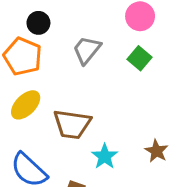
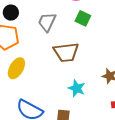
brown trapezoid: (72, 124) -> (66, 52), moved

